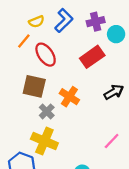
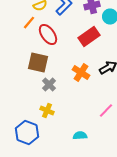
orange cross: (69, 97) -> (81, 73), moved
yellow cross: (44, 141) -> (47, 111), size x0.6

